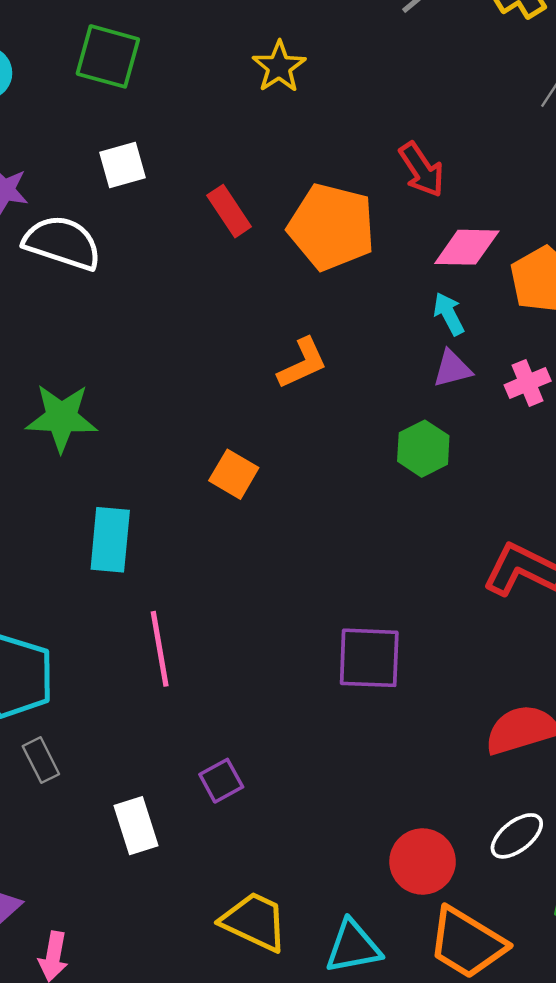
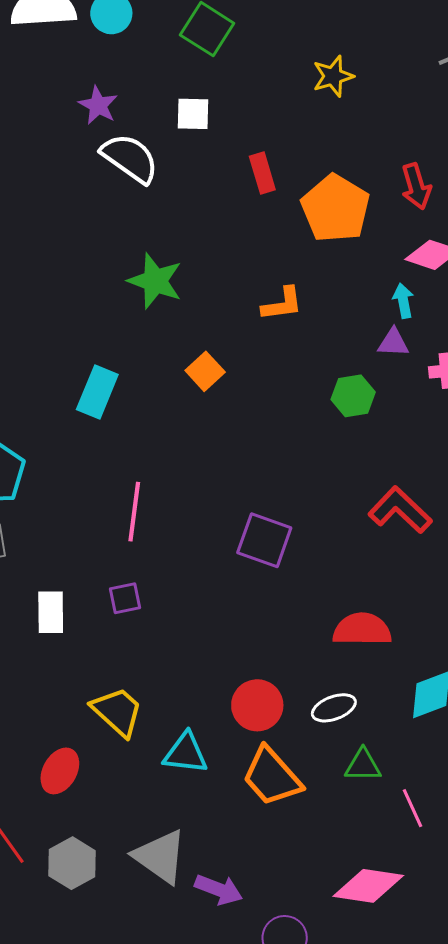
green star: (62, 418) -> (155, 281), moved
pink line: (160, 649) -> (134, 512), moved

